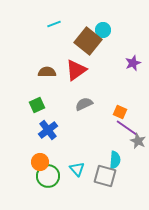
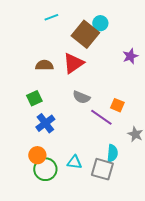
gray semicircle: (84, 104) -> (81, 97), turned -132
purple line: (127, 128) -> (101, 117), moved
cyan triangle: (77, 169) -> (74, 162), turned -42

